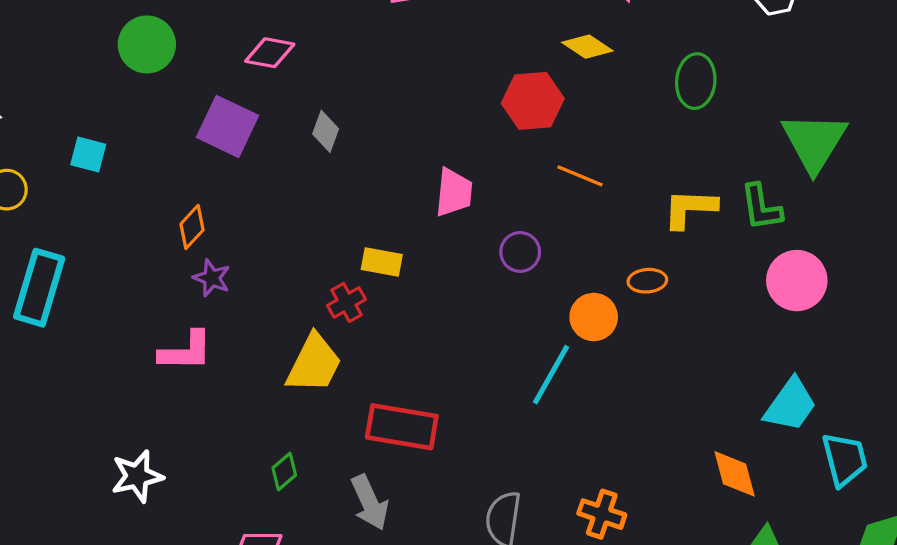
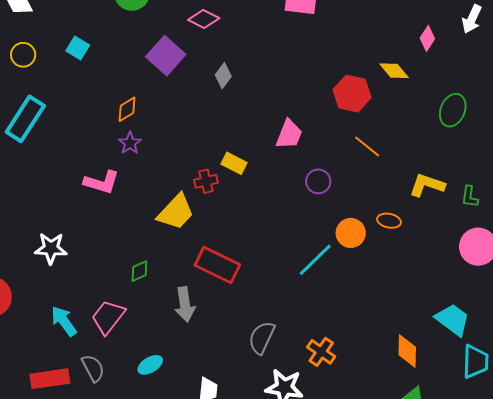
green L-shape: (761, 207) -> (470, 197), size x0.7
cyan trapezoid: (790, 405) -> (453, 320), turned -105

